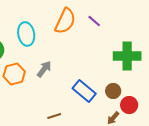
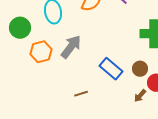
gray arrow: (44, 69) -> (71, 47), size x1.4

